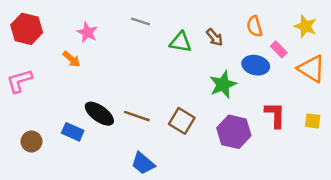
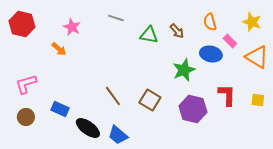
pink L-shape: (19, 81) -> (26, 84), moved
black ellipse: (99, 114) -> (88, 128), moved
brown line: (137, 116) -> (113, 96), turned 35

